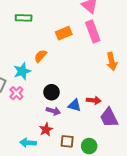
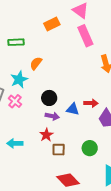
green rectangle: (24, 18) -> (16, 42), moved
orange rectangle: (64, 33) -> (52, 24), moved
brown square: (67, 141) -> (59, 150), moved
cyan arrow: (28, 143) -> (15, 143), moved

